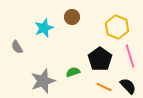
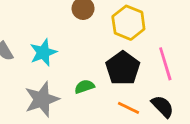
yellow hexagon: (117, 27) -> (128, 23), moved
cyan star: (44, 28) -> (43, 53), moved

